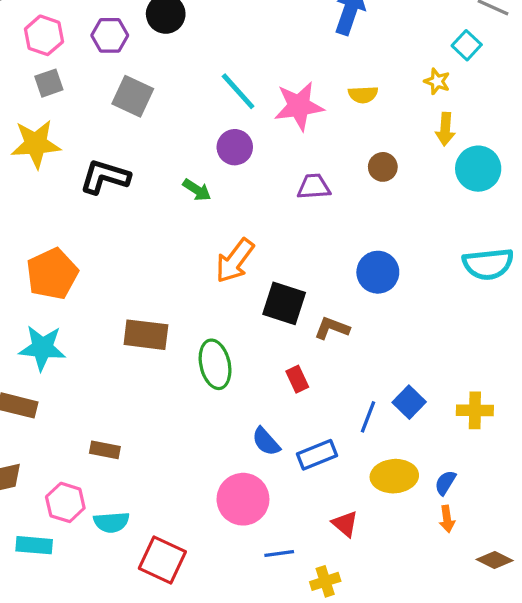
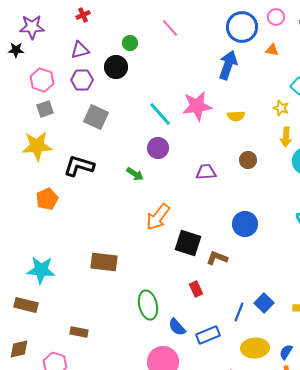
pink star: (299, 106) -> (197, 106), moved
orange pentagon: (52, 274) -> (47, 199), moved, size x0.7
green ellipse: (215, 364) -> (148, 305), moved

